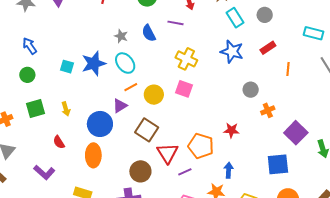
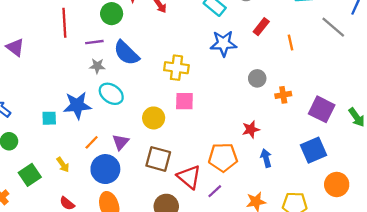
purple line: (176, 23) -> (94, 42), moved
blue semicircle: (149, 33) -> (126, 53), size x1.4
blue star: (94, 63) -> (77, 105), turned 30
orange line: (131, 87) -> (92, 142), moved
orange cross: (268, 110) -> (283, 95), turned 32
blue arrow: (229, 170) -> (266, 158), moved

